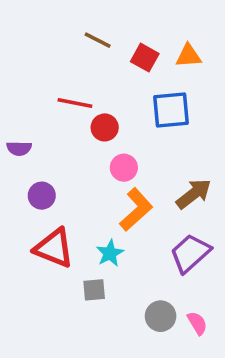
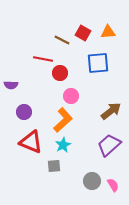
brown line: (98, 40) -> (62, 40), moved
orange L-shape: (136, 210) -> (63, 120), moved

